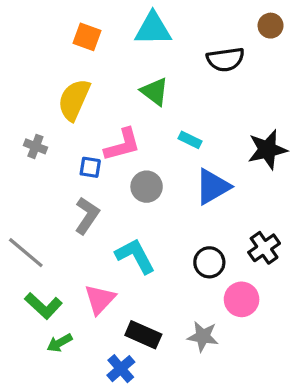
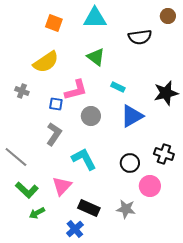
yellow semicircle: (74, 100) -> (46, 62), turned -148
black cross: (264, 248) -> (164, 154), turned -36

